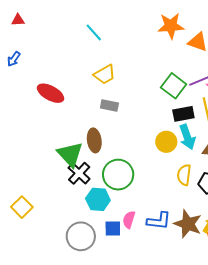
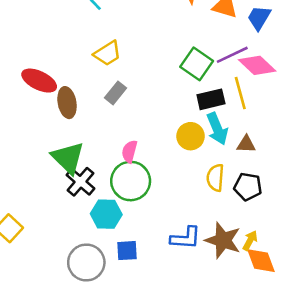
gray rectangle: (109, 105) -> (115, 93), turned -60
brown ellipse: (94, 140) -> (67, 103), moved
pink semicircle: (129, 220) -> (129, 151), moved

